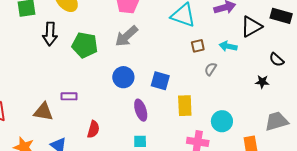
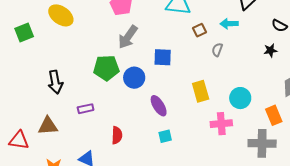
black arrow: (50, 34) -> (55, 82), moved
green pentagon: (85, 45) -> (106, 68), moved
blue square: (160, 81) -> (163, 57), moved
brown triangle: (43, 112) -> (48, 126), moved

